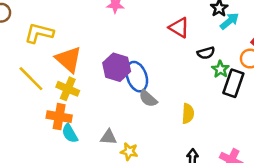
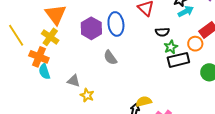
blue ellipse: (137, 77) -> (116, 24), moved
yellow line: (31, 79) -> (16, 35), moved
black rectangle: (233, 83) -> (178, 60), turned 45
yellow semicircle: (188, 114) -> (144, 101), moved, turned -119

